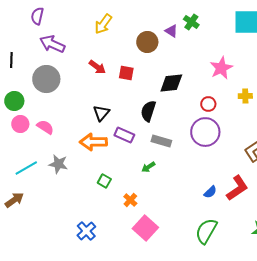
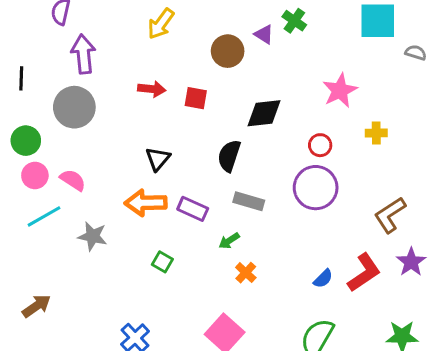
purple arrow: (52, 44) -> (83, 54), turned 60
red arrow: (97, 67) -> (152, 89), turned -30
purple rectangle: (124, 135) -> (193, 209), moved
cyan line: (26, 168) -> (44, 216), moved
brown arrow: (14, 200) -> (36, 306), moved
orange cross: (130, 200) -> (246, 273), moved

